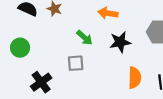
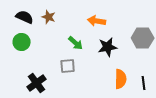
green circle: (20, 48) -> (22, 42), moved

